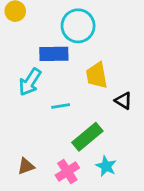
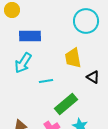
cyan circle: (78, 26) -> (86, 21), moved
blue rectangle: (54, 54) -> (30, 36), moved

